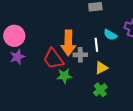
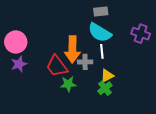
cyan semicircle: (110, 35) -> (100, 33), moved, size x1.6
green cross: (100, 90) -> (105, 88), moved

